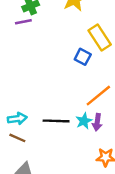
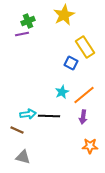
cyan arrow: (17, 119) -> (28, 114), moved
cyan star: (84, 121) -> (62, 92), moved

